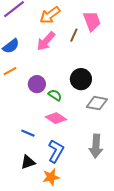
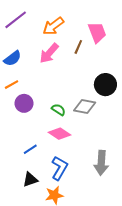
black circle: (81, 79) -> (105, 85), moved
purple circle: (37, 84) -> (24, 103), moved
gray diamond: (97, 103) -> (85, 106), moved
blue line: (28, 133) -> (30, 149), turned -56

